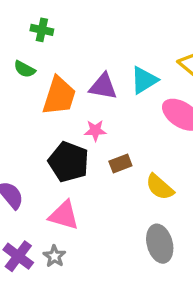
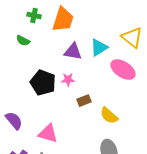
orange trapezoid: (59, 96) -> (63, 20), moved
black pentagon: (69, 162) -> (43, 83), moved

